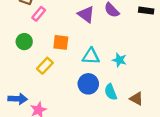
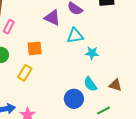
cyan triangle: (91, 56) -> (75, 36), moved
blue circle: (88, 84) -> (74, 99), moved

